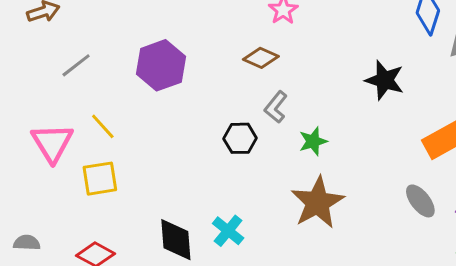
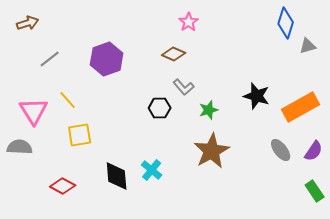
black star: (385, 80) -> (257, 96), moved
gray L-shape: (276, 107) -> (184, 87), turned -80
yellow square: (100, 179) -> (80, 135), moved
gray semicircle: (27, 243) -> (20, 147), moved, size x1.4

